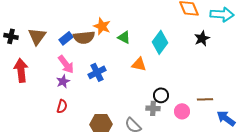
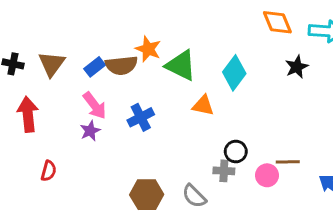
green triangle: (124, 37) -> (181, 65), size x1.6
brown line: (205, 99) -> (288, 162), moved
red semicircle: (62, 106) -> (49, 171), moved

